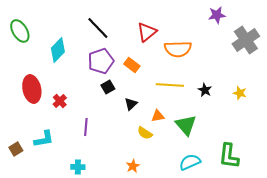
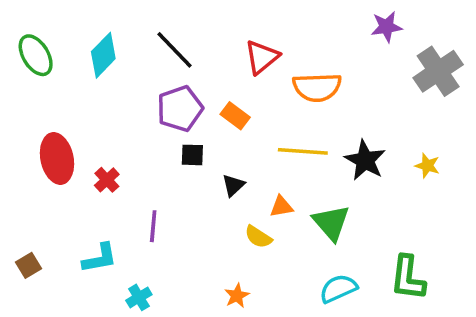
cyan diamond: (58, 50) -> (103, 55), moved
black square: (108, 87) -> (192, 155), turned 32
black star: (205, 90) -> (365, 160), size x1.6
cyan L-shape: (44, 139) -> (100, 258), moved
cyan cross: (78, 167) -> (139, 297), turned -32

